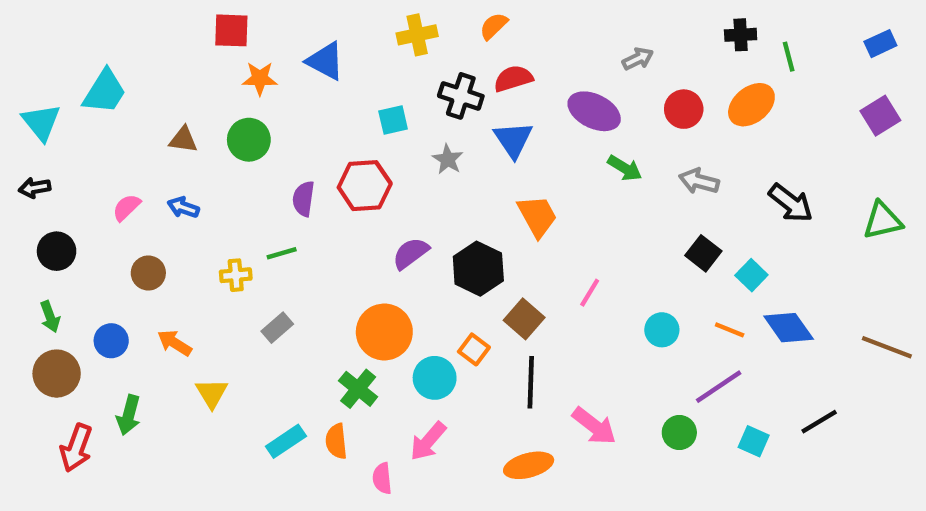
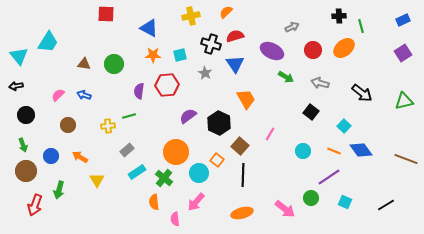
orange star: (260, 78) -> (153, 55), moved
black square: (703, 253) -> (311, 112), moved
black line: (819, 422) -> (386, 205), moved
pink arrow: (594, 426) -> (285, 209), moved
cyan rectangle: (286, 441) -> (137, 172), moved

